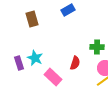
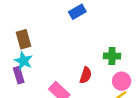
brown rectangle: (32, 19) -> (23, 39), moved
cyan star: (35, 58) -> (23, 61), moved

